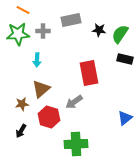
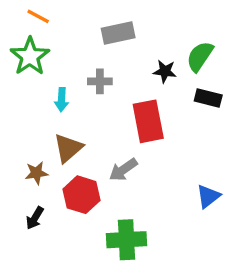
black star: (99, 30) -> (165, 71), moved
gray cross: (43, 31) -> (100, 81), moved
green star: (18, 34) -> (30, 56), turned -30

